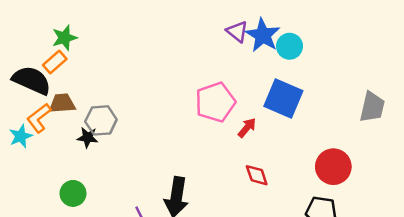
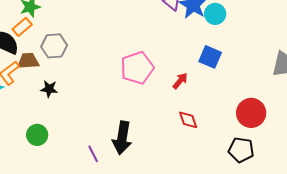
blue square: (283, 99) -> (210, 57), size x0.7
pink pentagon: (215, 102) -> (137, 68), moved
gray hexagon: (101, 120) -> (54, 46), moved

